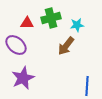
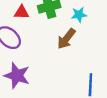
purple star: (23, 78) -> (17, 76), turned -30

